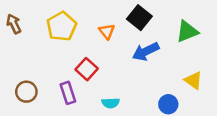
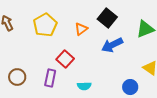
orange triangle: (107, 31) -> (81, 29), turned 32
purple rectangle: (68, 93) -> (50, 78), turned 30

